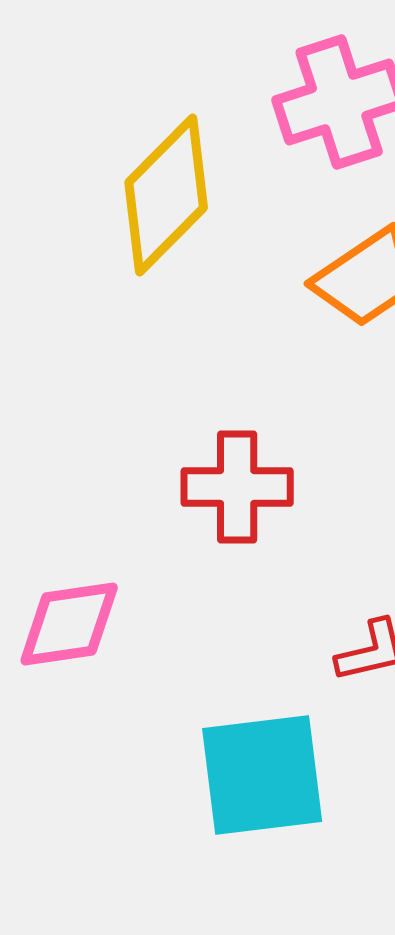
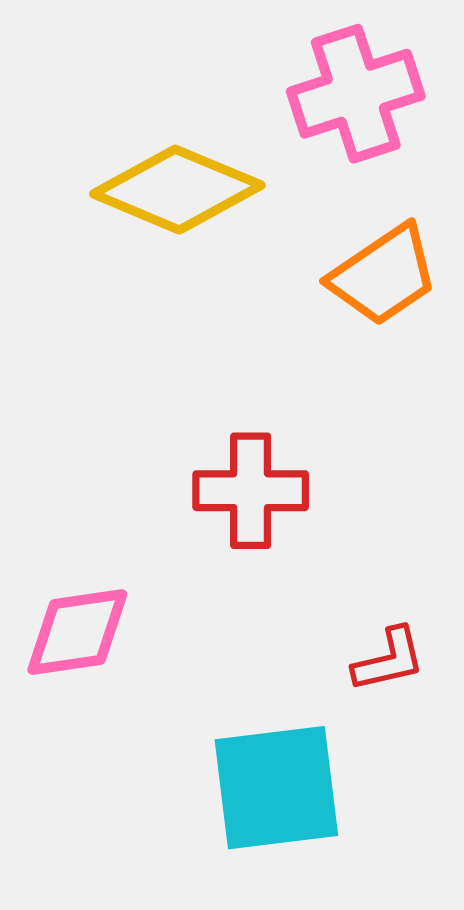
yellow diamond: (166, 195) -> (177, 190), turned 68

